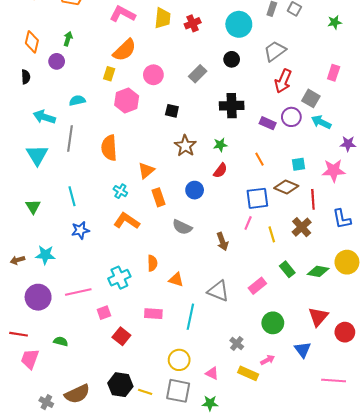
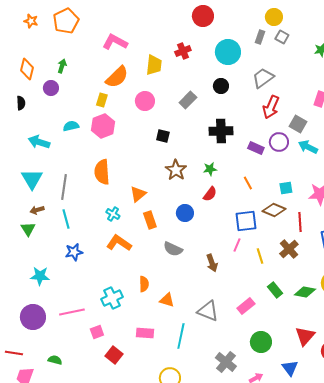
yellow trapezoid: (163, 18) -> (154, 65), moved
pink hexagon: (127, 100) -> (103, 126), moved
gray line: (70, 139) -> (64, 187), moved
brown arrow: (18, 260) -> (37, 210), moved
gray cross: (237, 343) -> (226, 362), size x1.5

